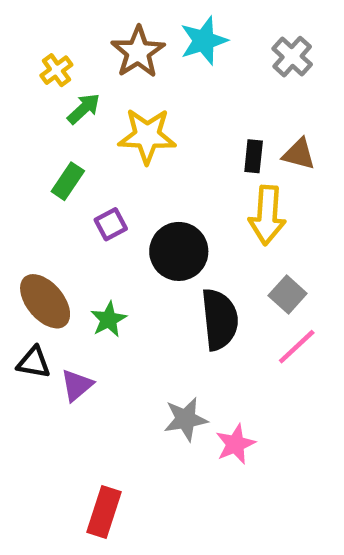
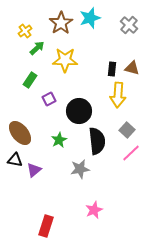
green star: (109, 319) -> (59, 140), moved
gray star: (186, 419) -> (80, 169), moved
pink star: (235, 444) -> (94, 210), moved

